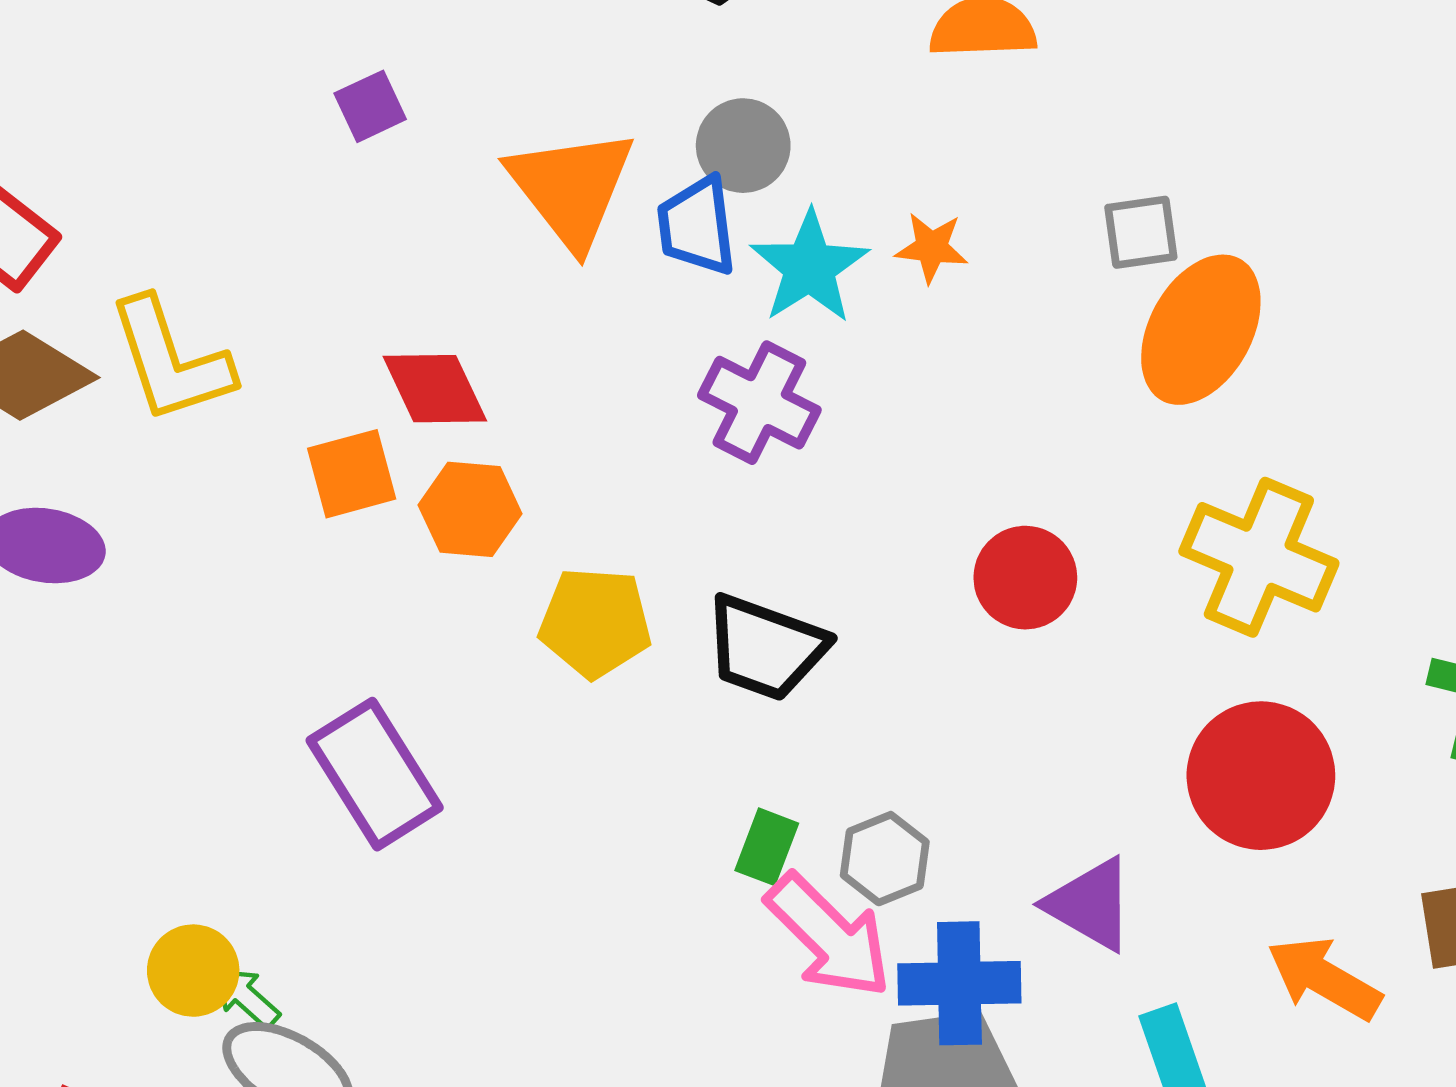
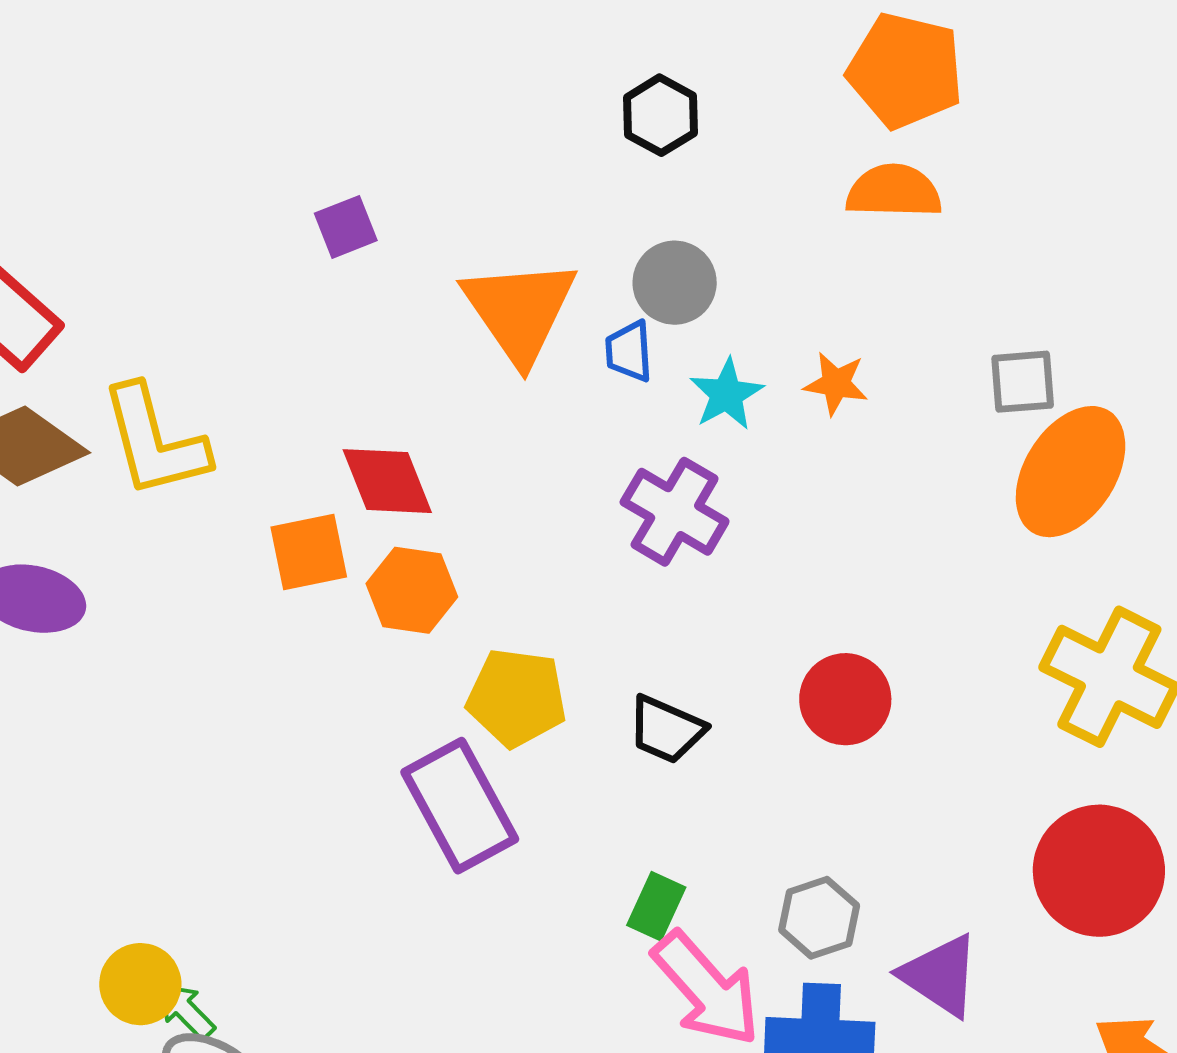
blue trapezoid: (697, 226) -> (629, 351), size x0.7
cyan star: (809, 267) -> (727, 394), size x0.7
red circle: (1025, 578) -> (845, 699), moved
black trapezoid: (766, 648) -> (666, 729), size x0.7
purple rectangle: (375, 774) -> (460, 806), moved
gray hexagon: (885, 859) -> (819, 918), moved

